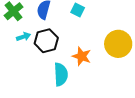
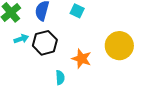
cyan semicircle: (61, 74) -> (60, 78), size x0.6

